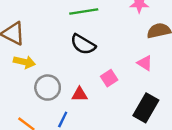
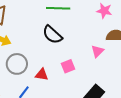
pink triangle: (145, 63) -> (97, 51), moved, turned 32

